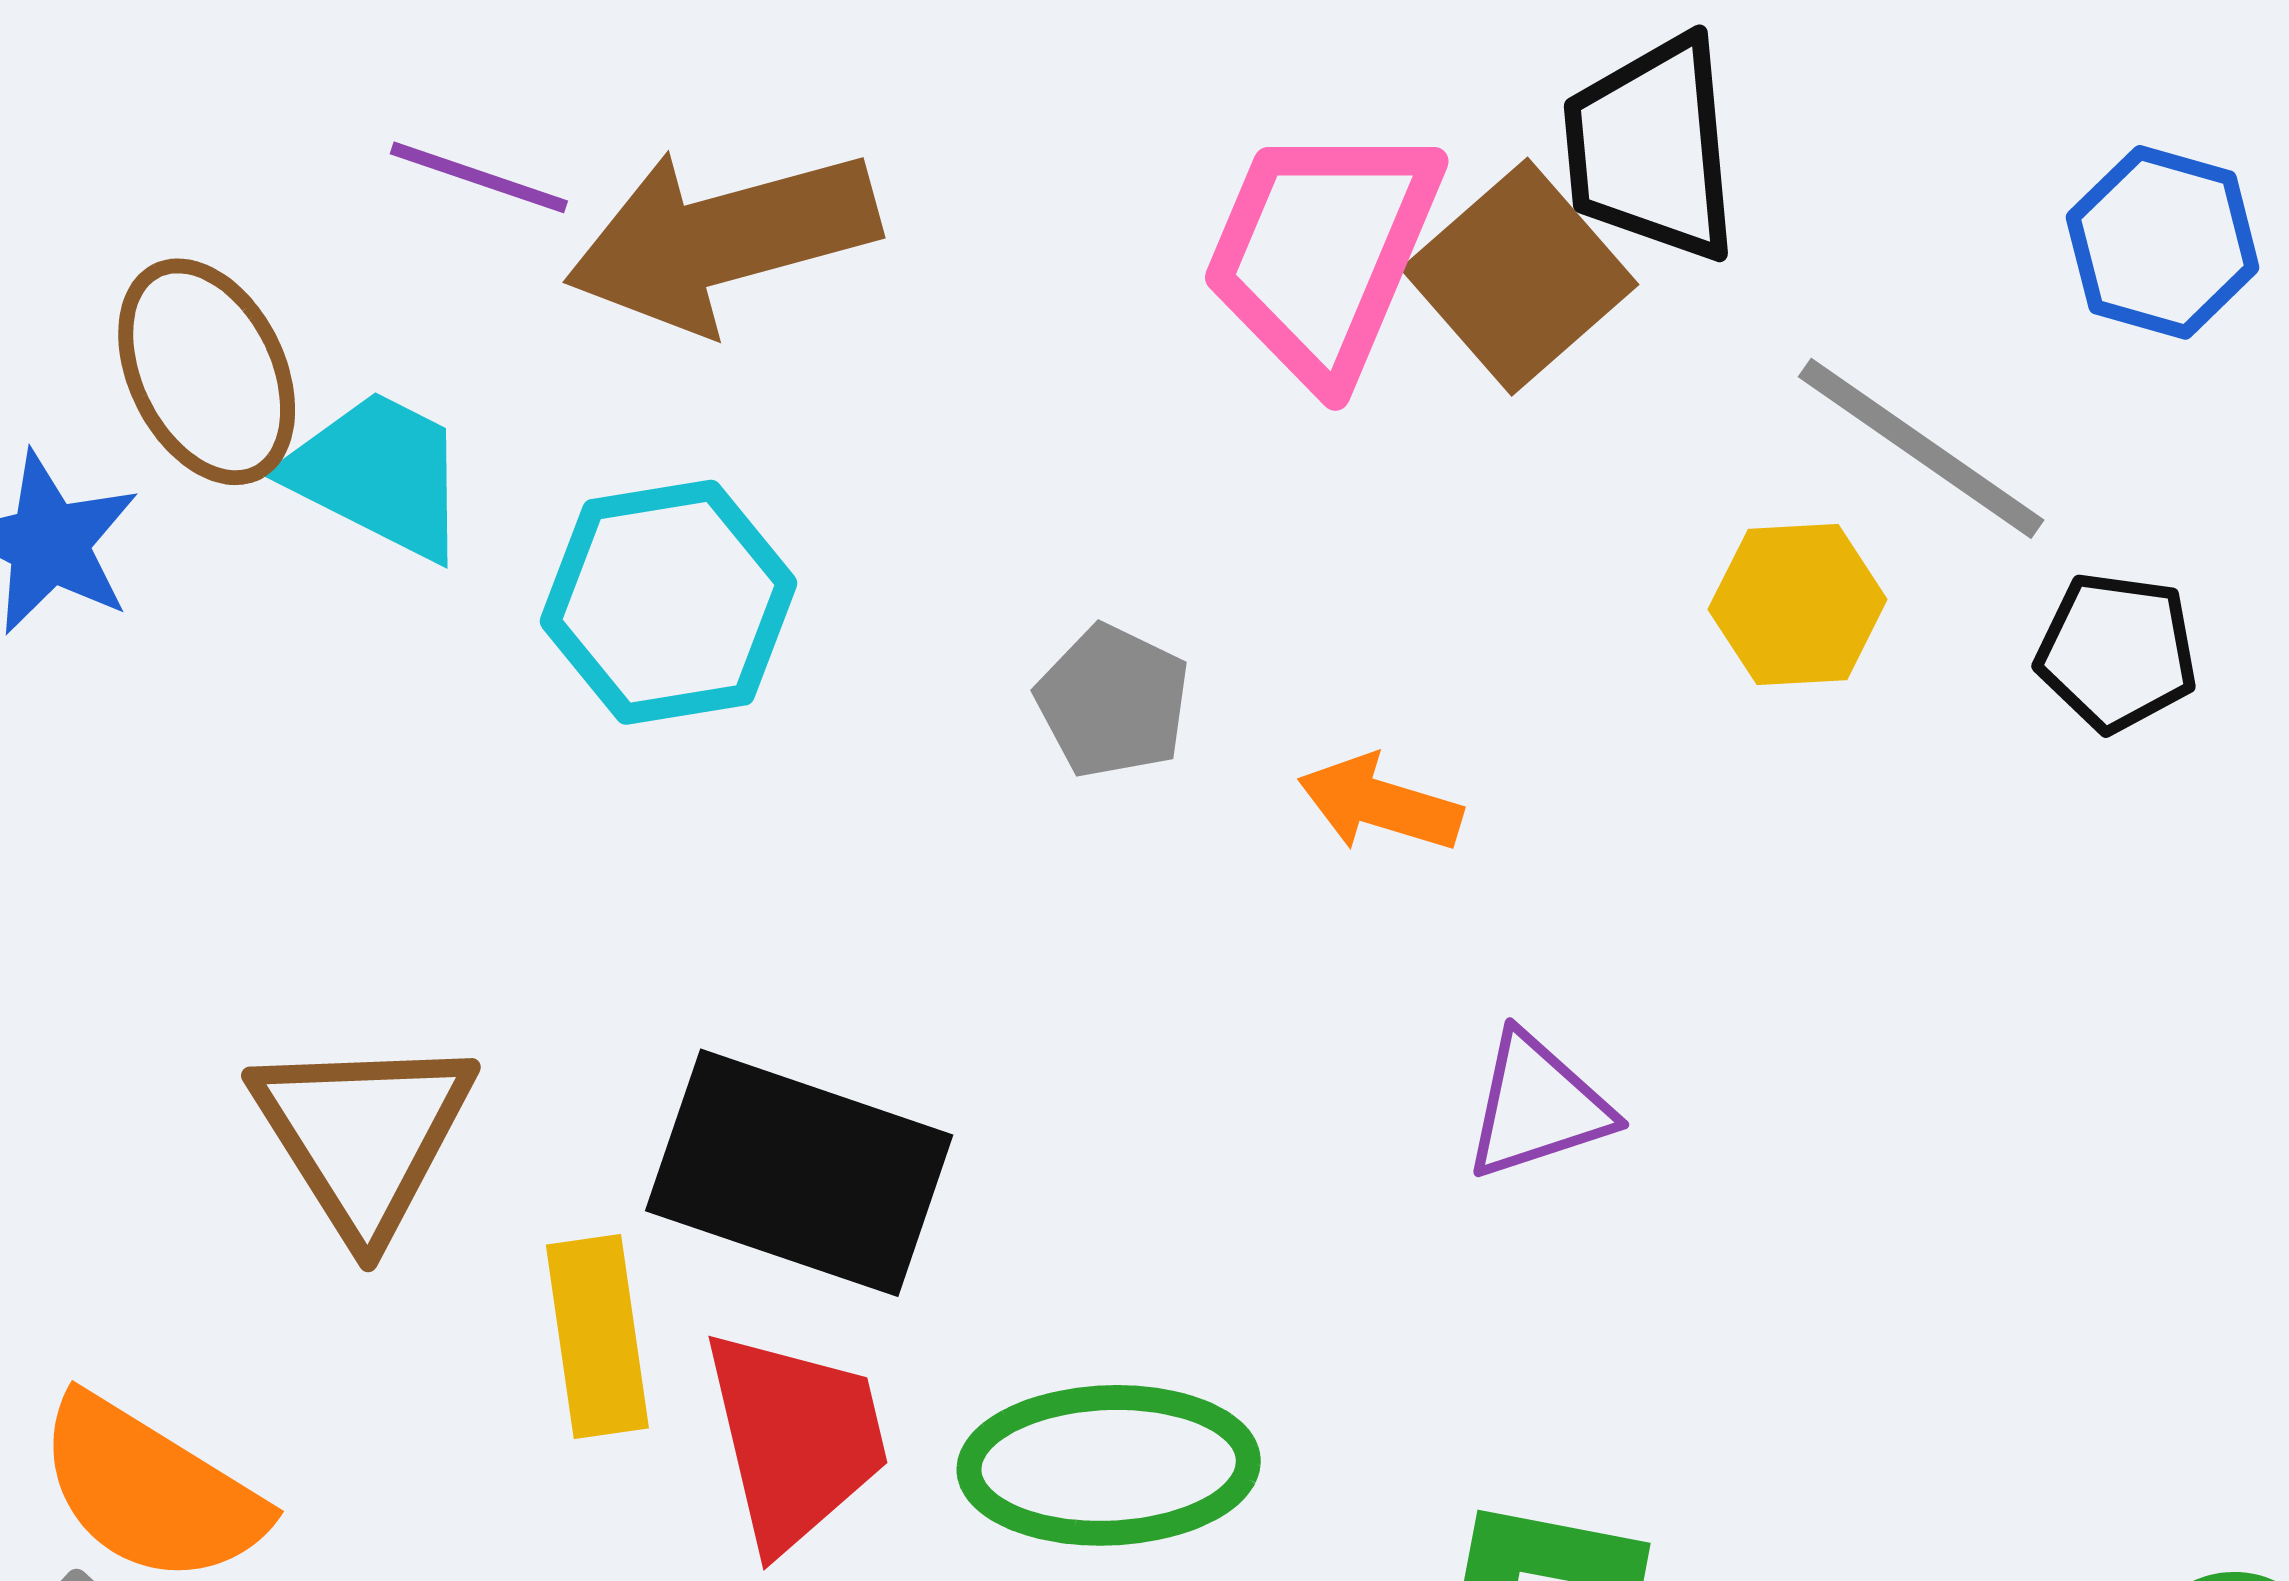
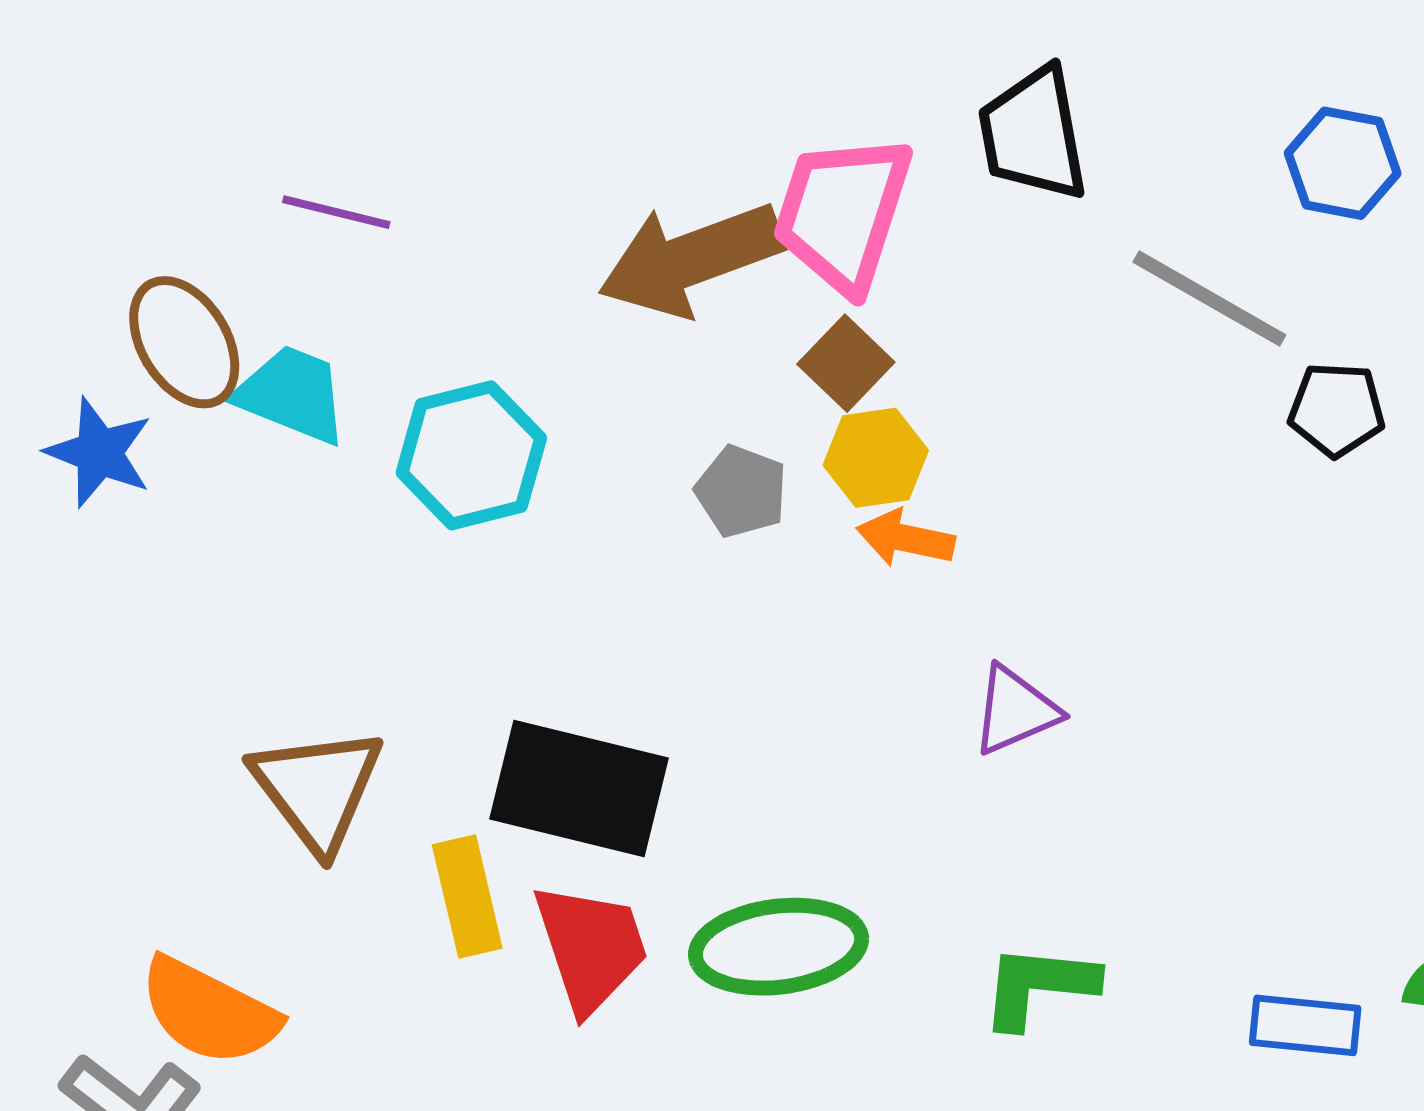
brown arrow: (722, 239) -> (691, 259), moved
brown square: (1520, 277) -> (846, 363), moved, size x0.7
yellow hexagon: (1798, 604) -> (876, 458), moved

